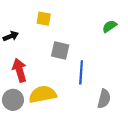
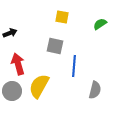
yellow square: (44, 19) -> (62, 17), moved
yellow semicircle: (43, 94) -> (39, 86), turned -50

